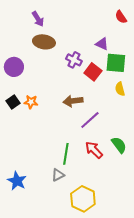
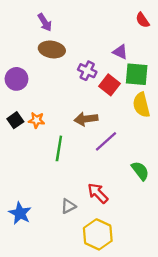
yellow semicircle: (120, 89) -> (141, 105), size x1.5
red arrow: (94, 150) -> (98, 193), moved
green line: (66, 154) -> (59, 148), moved

